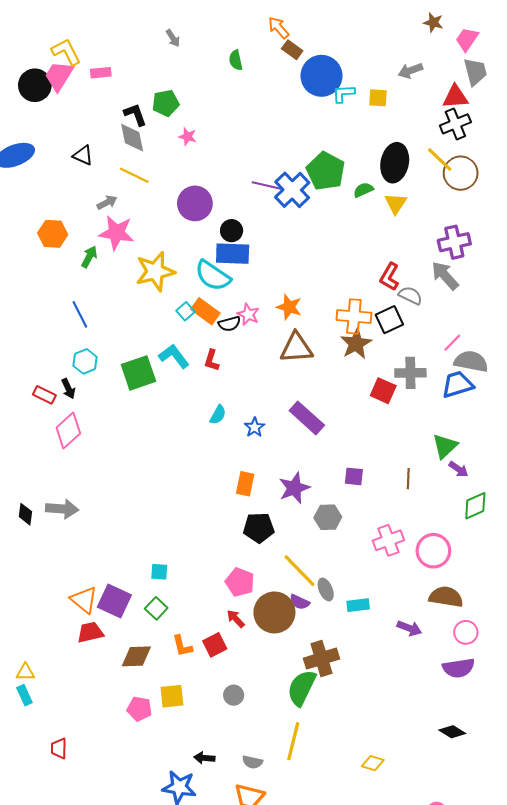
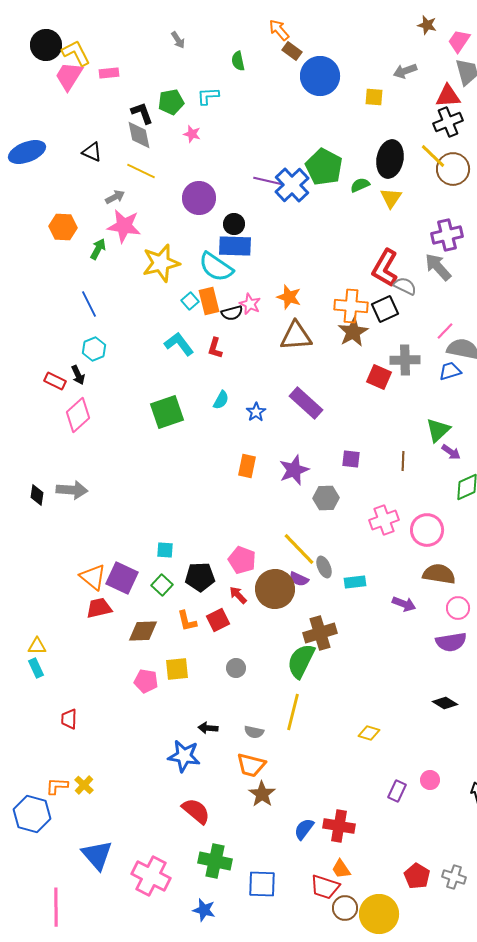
black circle: (35, 85) -> (46, 45), moved
cyan L-shape: (343, 94) -> (208, 96), moved
red L-shape: (389, 277) -> (385, 268), size x1.4
orange rectangle: (205, 311) -> (209, 301), turned 40
green square: (138, 373) -> (167, 412), moved
blue trapezoid: (457, 384) -> (450, 371), size x0.7
black pentagon: (259, 528) -> (200, 577), moved

